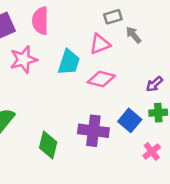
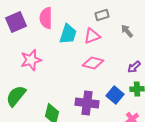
gray arrow: (134, 35) -> (127, 31), moved
pink star: (24, 60) -> (31, 60), moved
cyan trapezoid: (69, 62) -> (68, 34), moved

